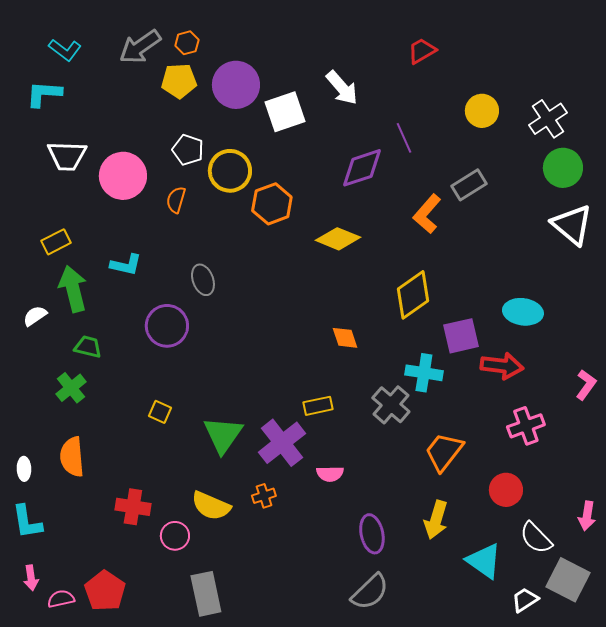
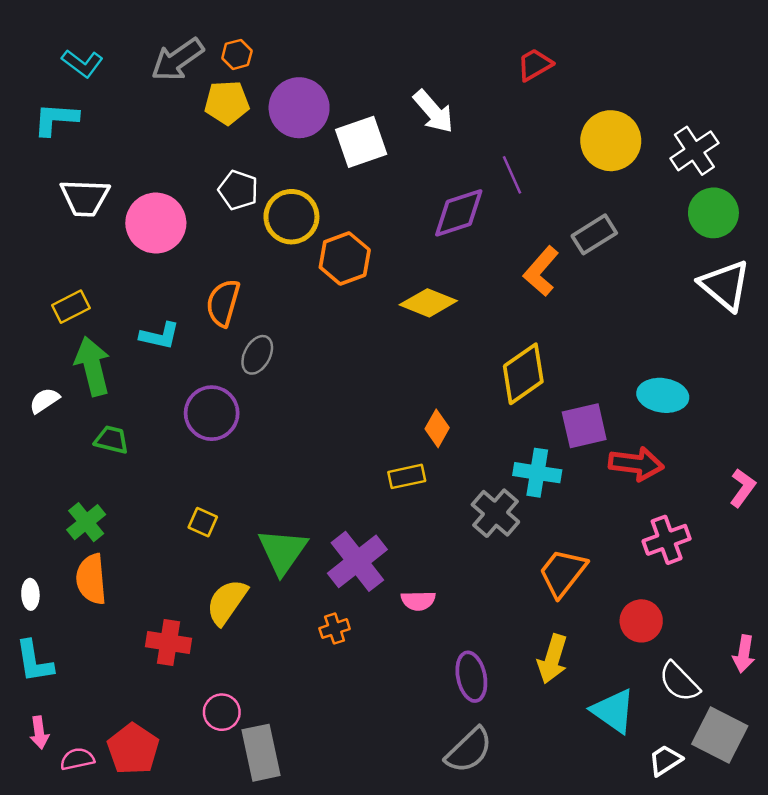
yellow circle: (482, 111) -> (611, 141), size x1.4
orange semicircle: (176, 200) -> (223, 303), moved, size x1.4
gray ellipse: (203, 280) -> (257, 355), turned 48
orange diamond: (345, 338) -> (437, 428), turned 48
green cross: (71, 388) -> (86, 522), moved
yellow rectangle: (318, 406) -> (407, 476), moved
yellow semicircle: (211, 506) -> (227, 602), moved, turned 102
pink circle: (175, 536) -> (222, 712), moved

